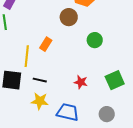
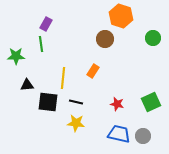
green circle: (95, 40) -> (153, 38), moved
orange rectangle: (46, 44) -> (93, 71), moved
blue trapezoid: (68, 112) -> (119, 134), moved

